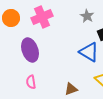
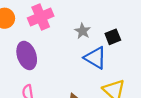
gray star: (87, 16) -> (83, 31), moved

